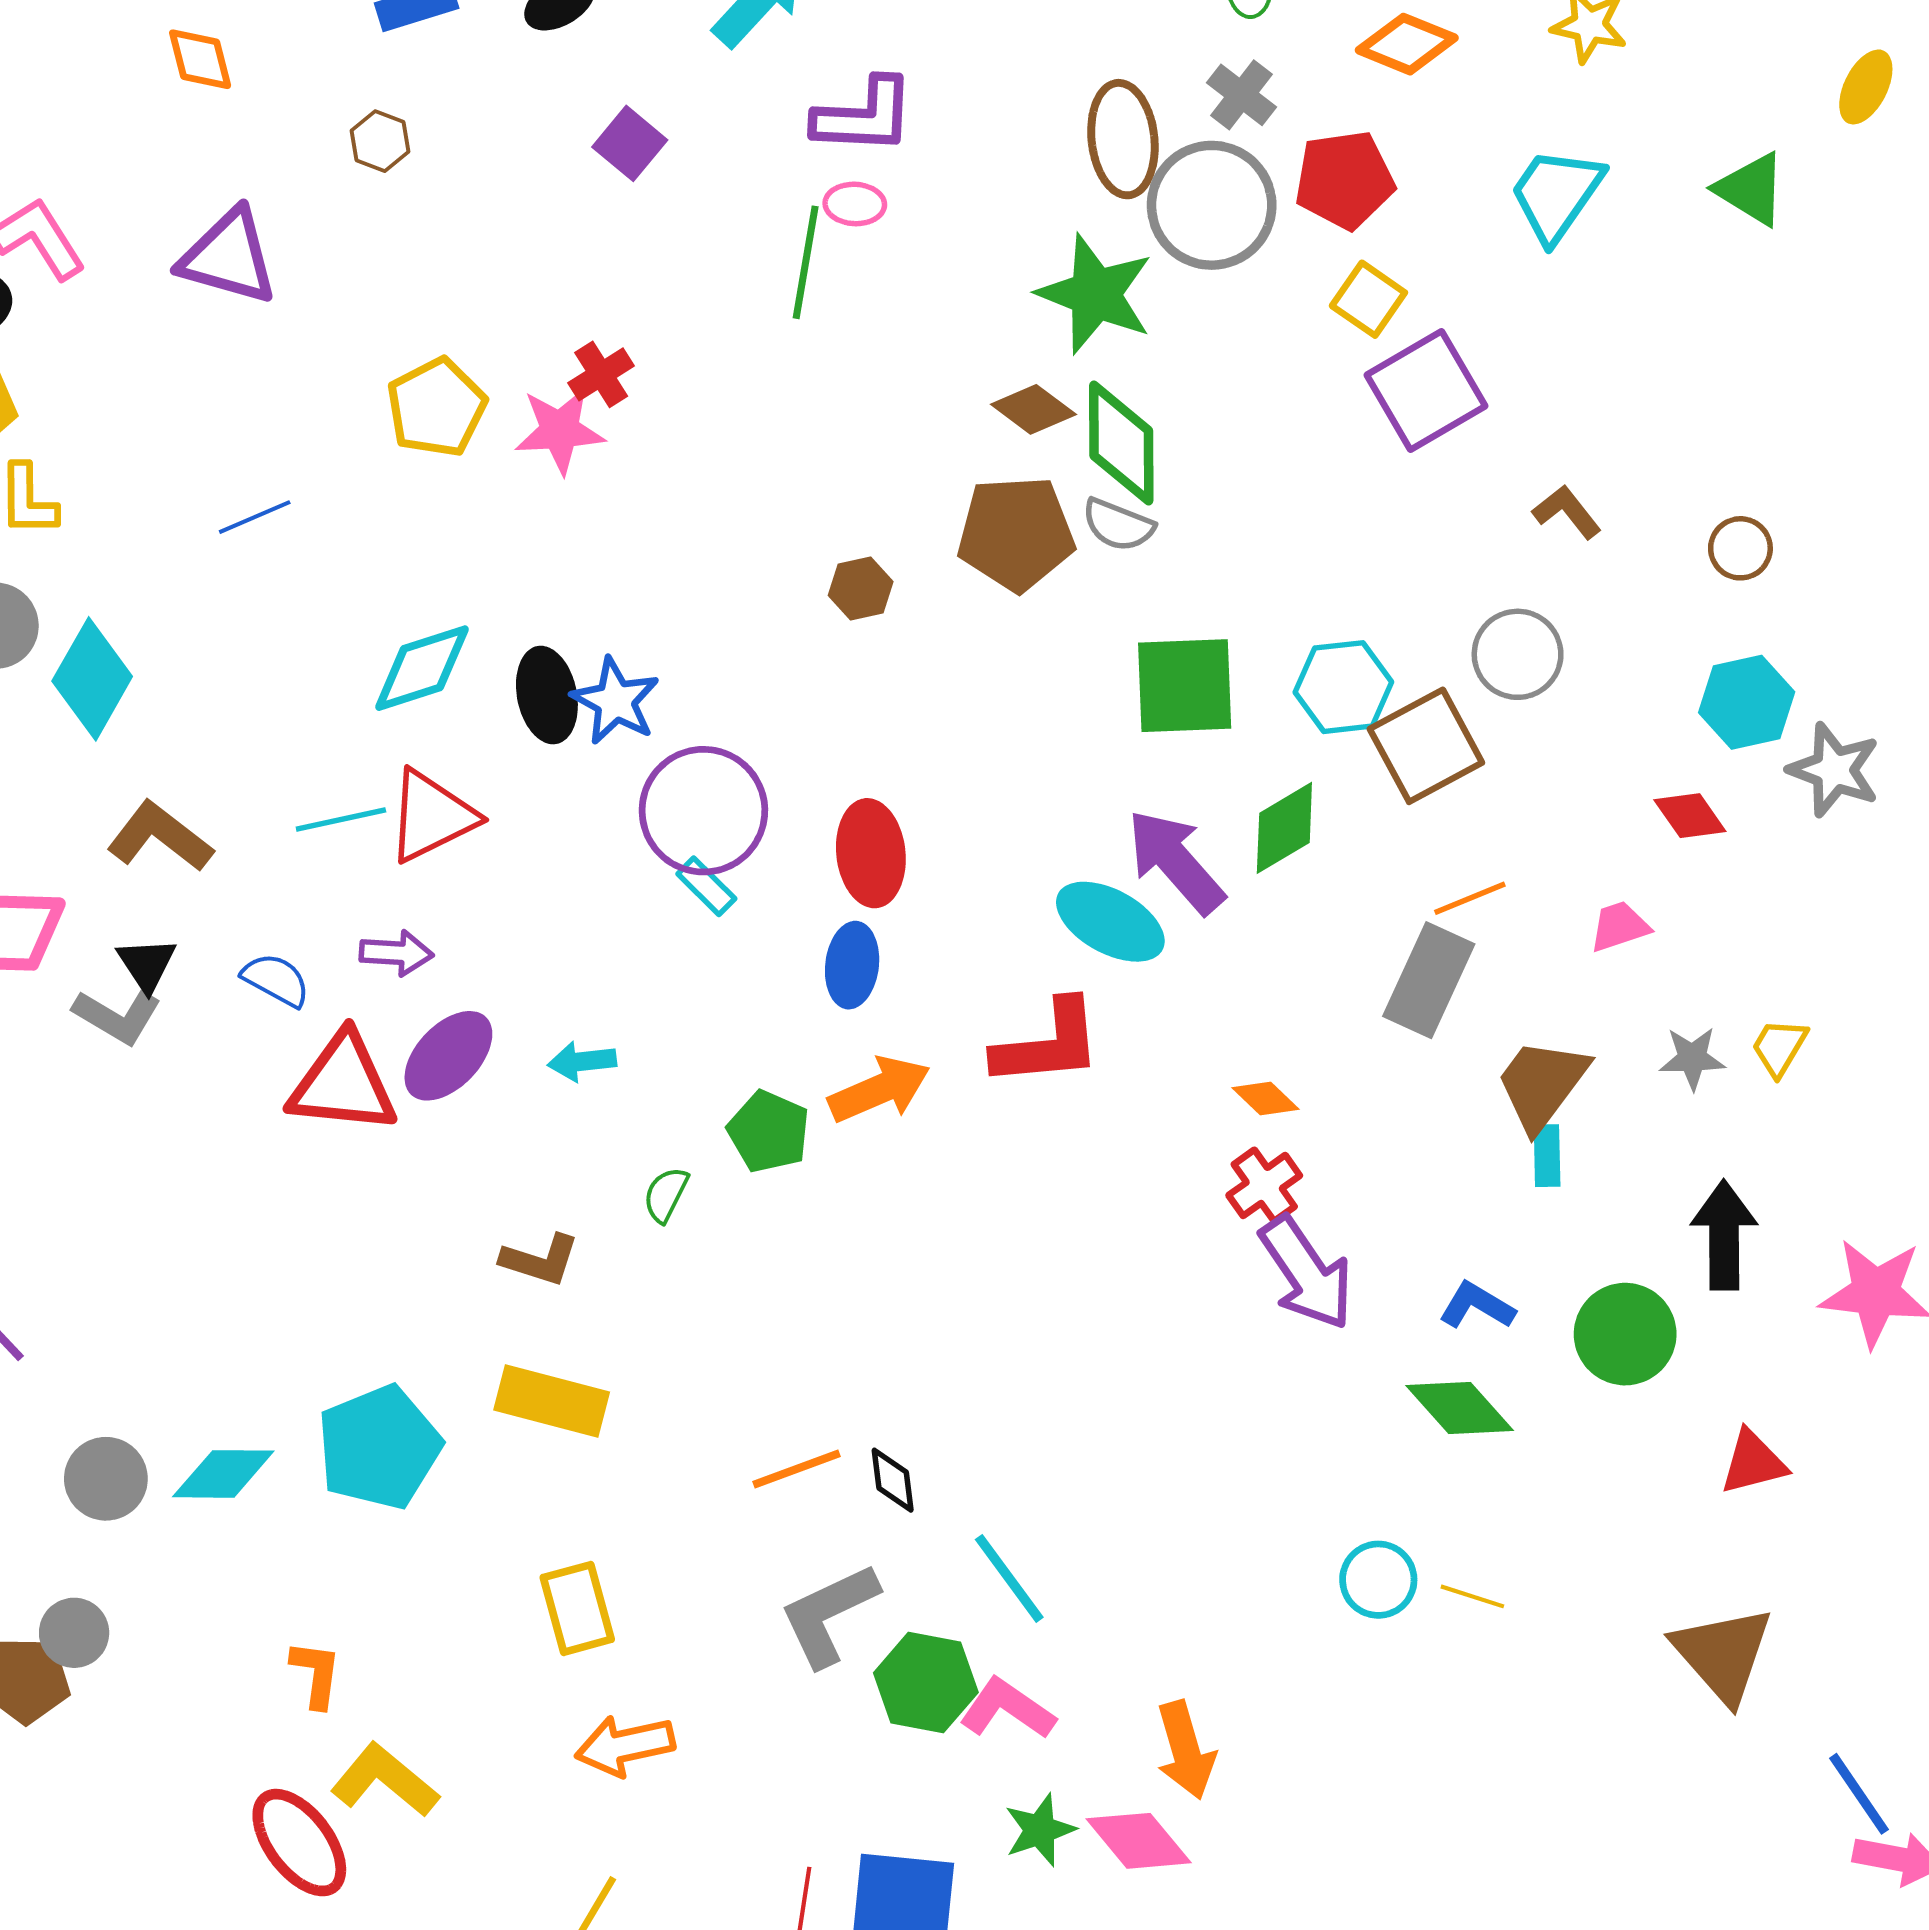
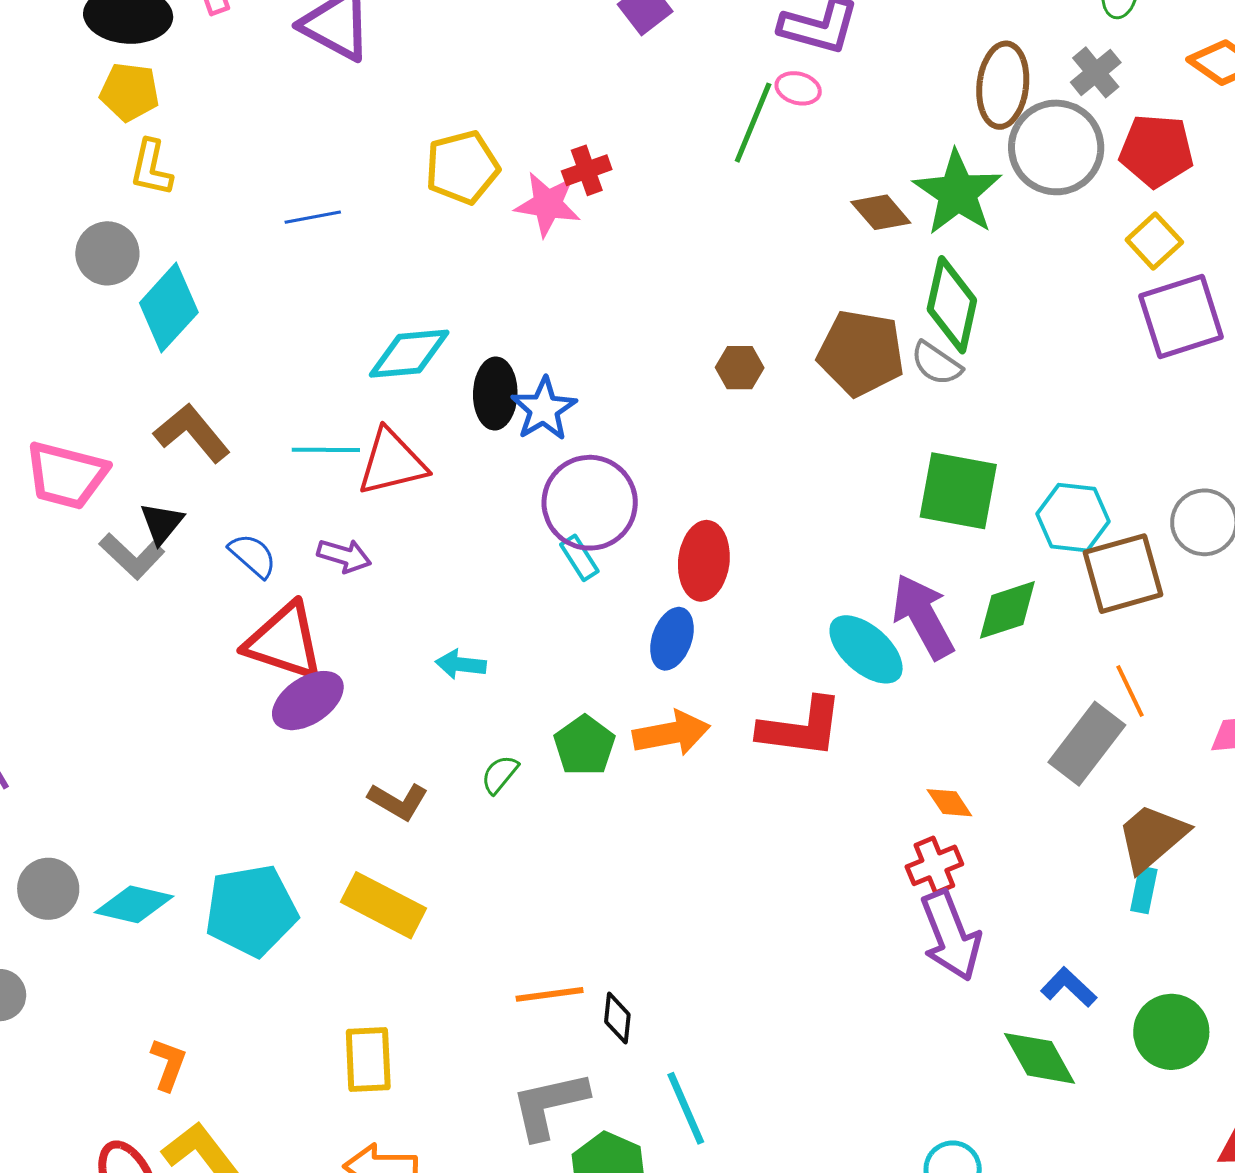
brown diamond: (1033, 409) -> (881, 212), moved
orange line: (1470, 898) -> (1130, 691), turned 74
purple ellipse: (448, 1056) -> (308, 701), moved

